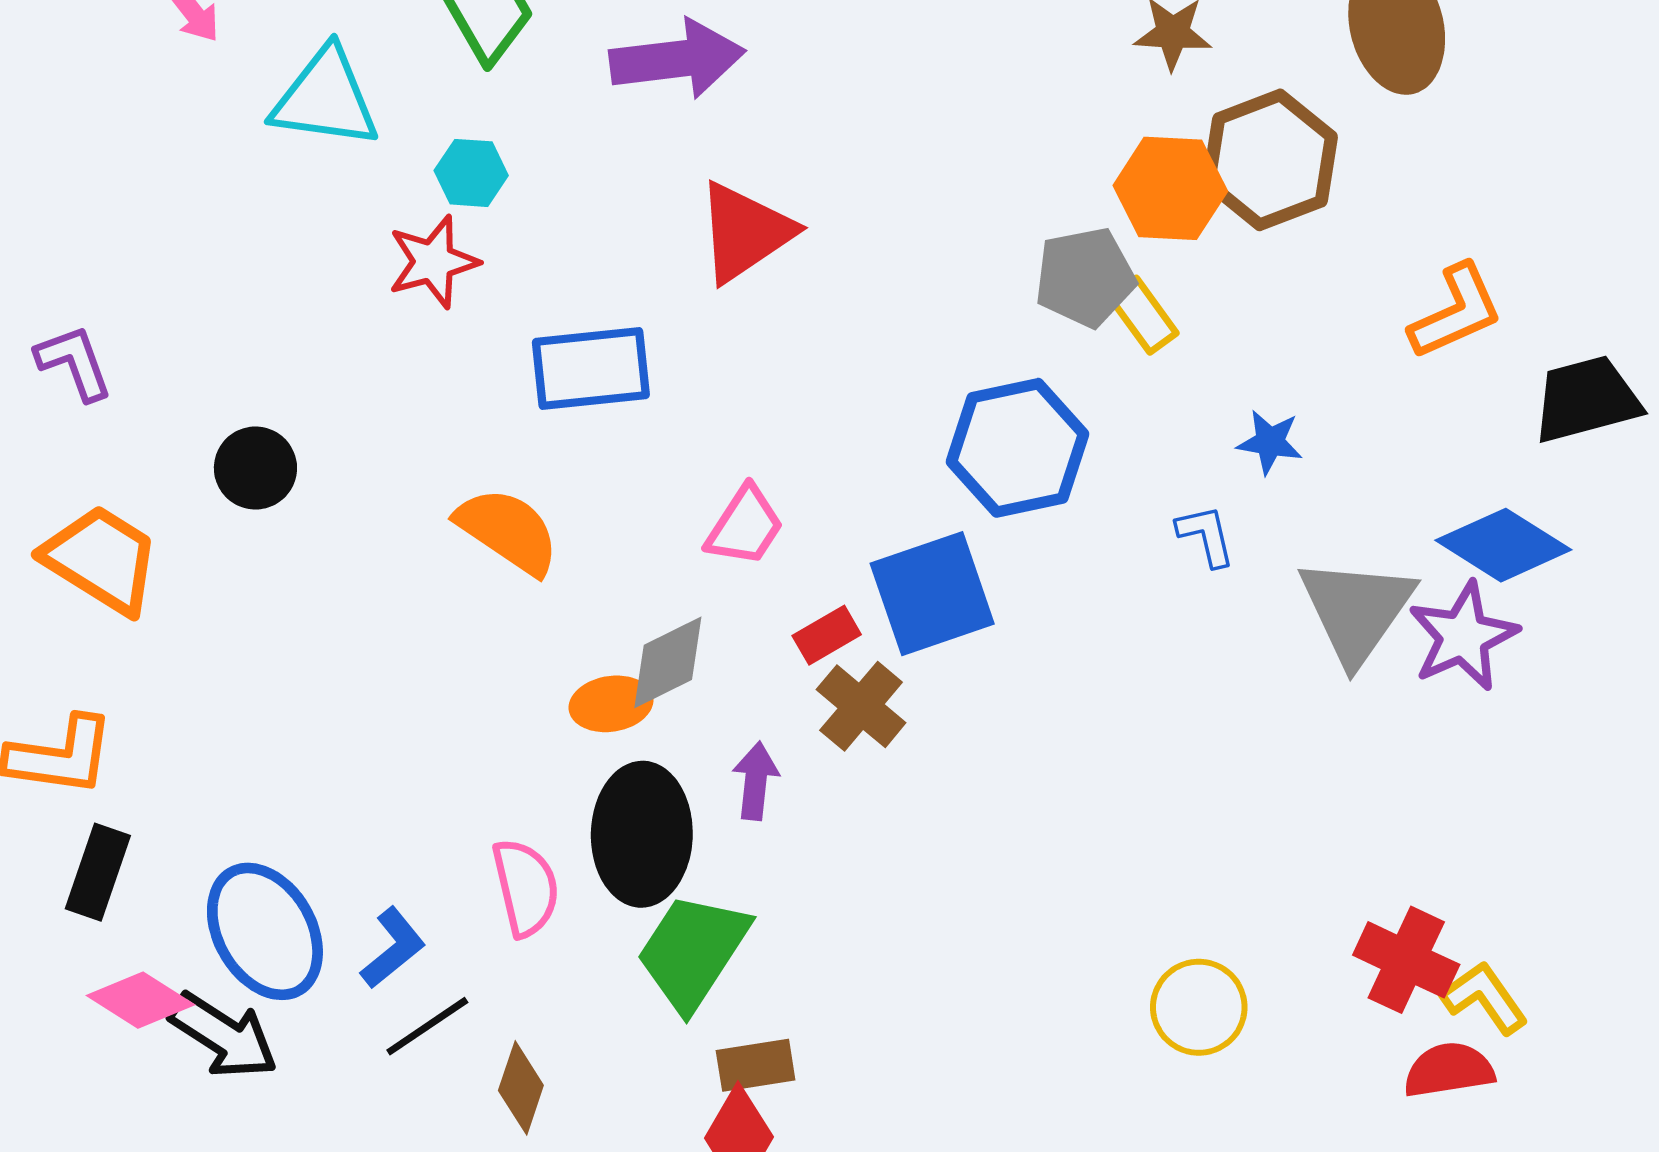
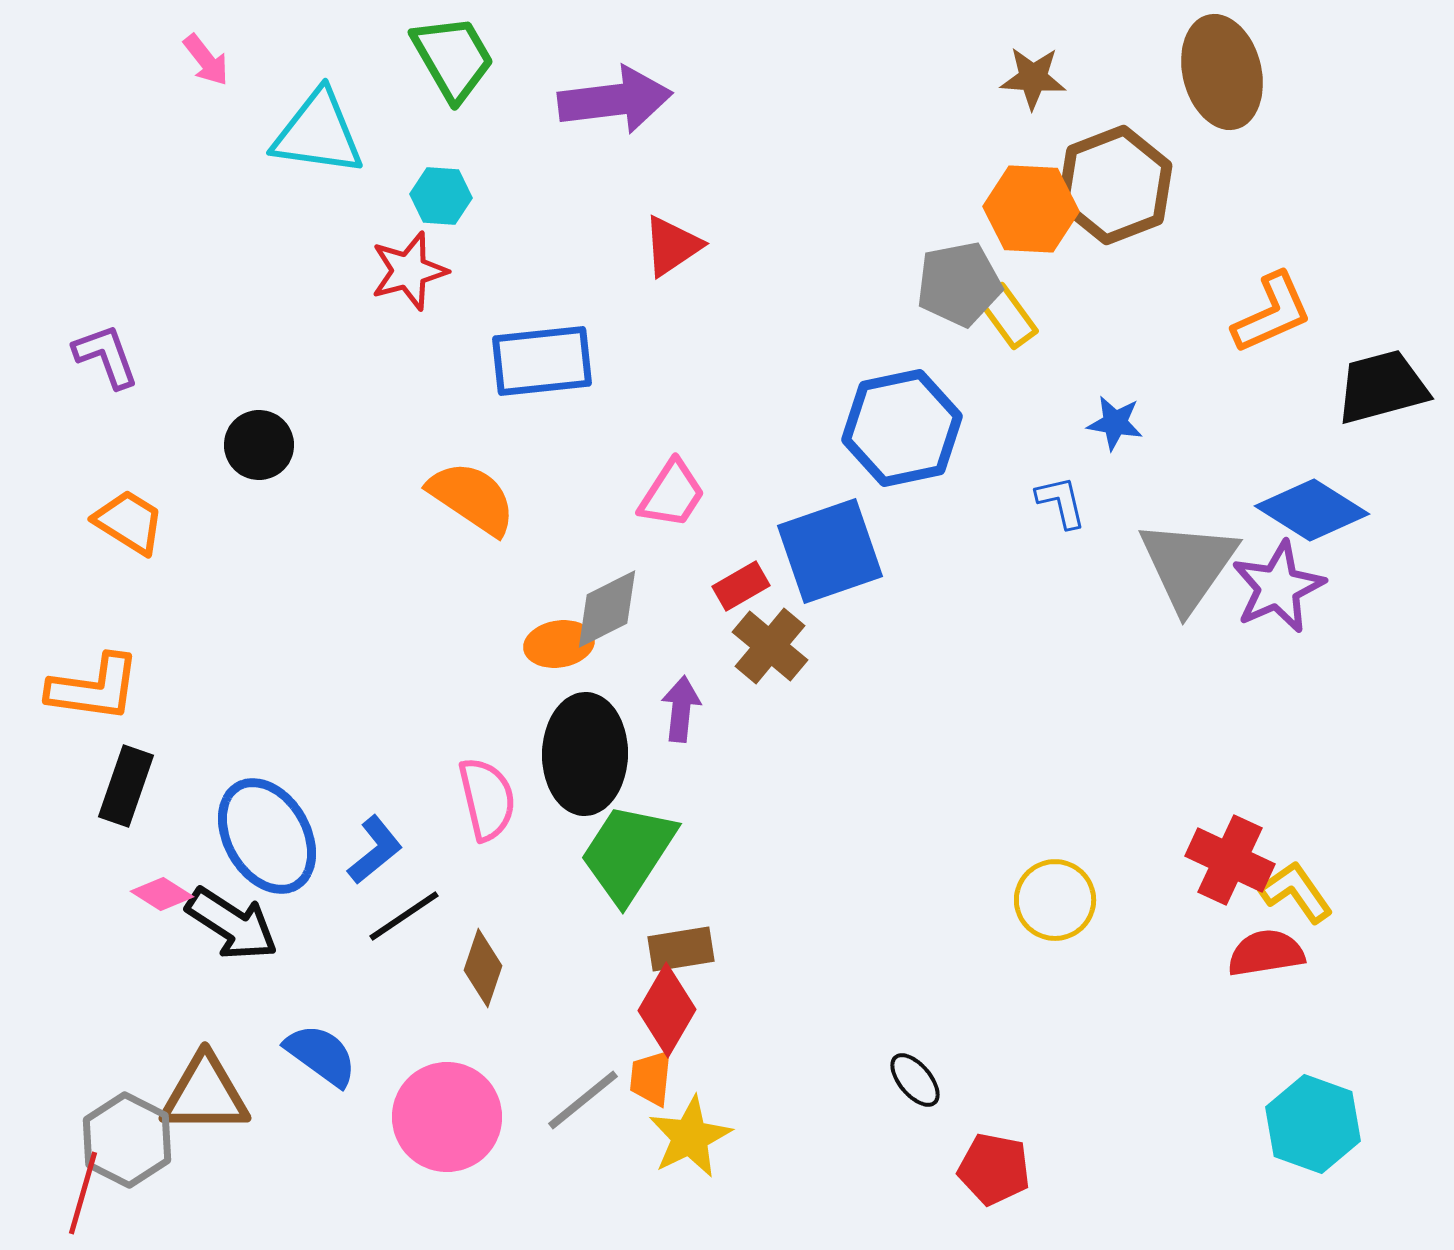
red triangle: (745, 232) -> (672, 246), size x0.7
orange trapezoid: (101, 559) -> (129, 522), size x0.7
pink diamond: (141, 1000) -> (162, 894), size x0.7

